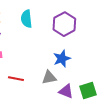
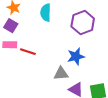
red line: (16, 79) -> (28, 52), moved

